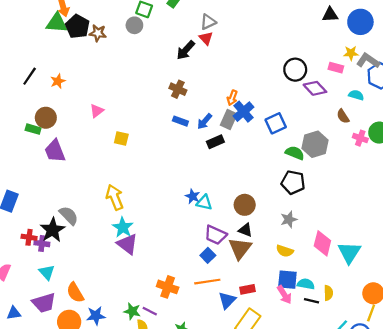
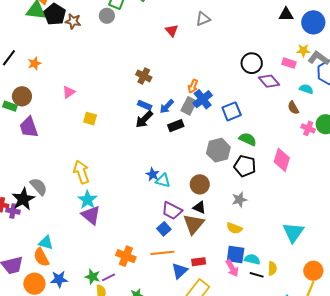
gray triangle: (208, 22) -> (203, 19), moved
black arrow: (186, 50) -> (144, 119), moved
gray hexagon: (315, 144) -> (218, 150), moved
pink diamond: (322, 243) -> (282, 160), moved
cyan triangle: (47, 272) -> (46, 243), moved, turned -35
purple line: (150, 311) -> (109, 277), turned -56

